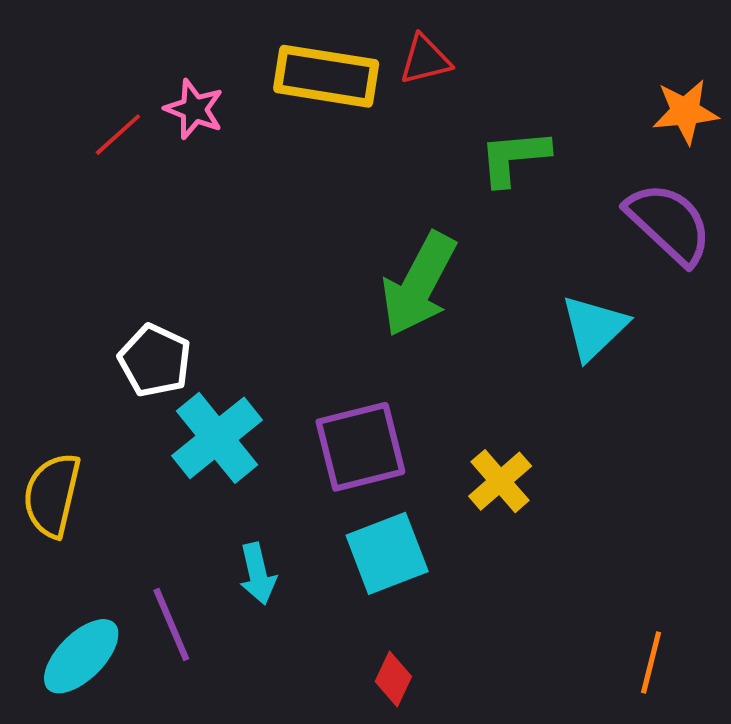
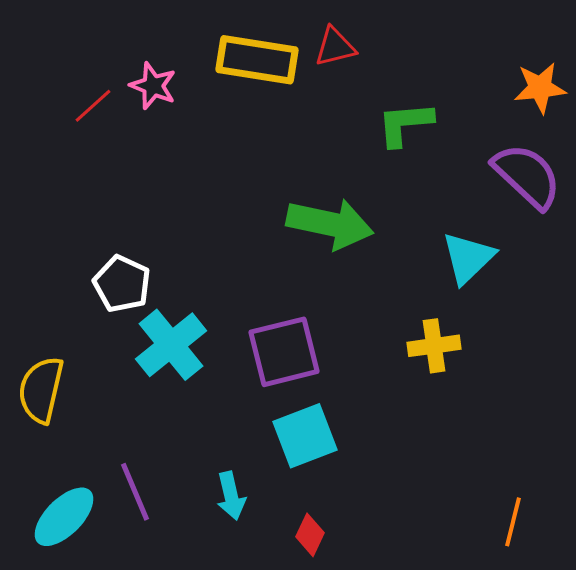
green arrow: (419, 284) -> (330, 224), turned -106
yellow cross: (500, 481) -> (434, 346), moved, turned 33
cyan arrow: (258, 574) -> (231, 496), moved

